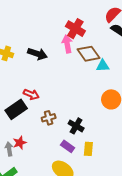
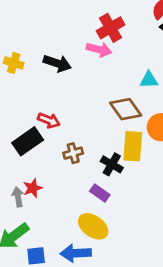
red cross: (75, 29) -> (111, 28), turned 30
pink arrow: (67, 44) -> (99, 49), turned 114
brown diamond: (89, 54) -> (126, 109), moved
yellow rectangle: (88, 149) -> (133, 146), moved, size x1.5

